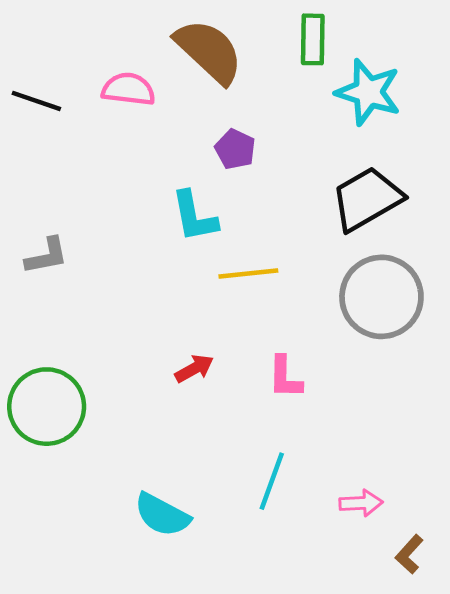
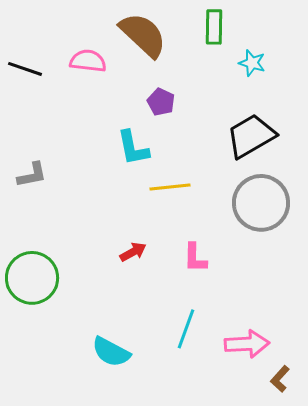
cyan star: (368, 92) -> (252, 63), size x0.6
pink arrow: (361, 503) -> (247, 344), size x1.5

